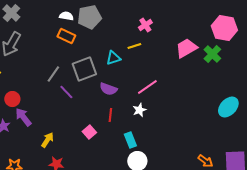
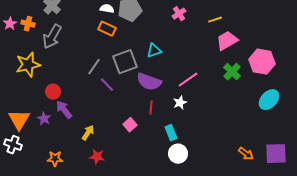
pink cross: (145, 25) -> (179, 14), moved
pink hexagon: (224, 28) -> (262, 62), moved
yellow line: (134, 46) -> (215, 20), moved
green cross: (212, 54) -> (232, 72), moved
purple semicircle: (108, 89) -> (149, 82), size x1.4

